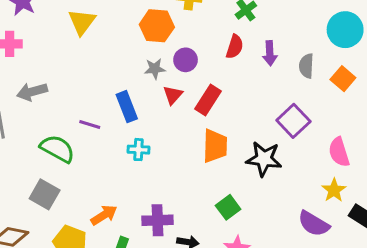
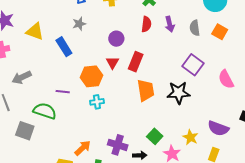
yellow triangle: (82, 22) -> (35, 31), moved, turned -36
orange hexagon: (157, 26) -> (91, 76), moved
gray star: (155, 69) -> (79, 24), moved
blue rectangle: (127, 107) -> (64, 47), moved
yellow star: (334, 190) -> (190, 137), moved
gray square: (45, 194) -> (25, 131), moved
green square: (228, 207) -> (155, 136), moved
purple cross: (158, 220) -> (118, 145), turned 30

